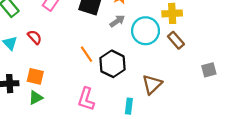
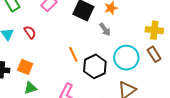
gray arrow: (117, 21) -> (105, 29), turned 80
cyan circle: (146, 31) -> (126, 58), moved
green triangle: (36, 98) -> (30, 88), moved

